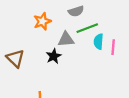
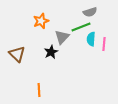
gray semicircle: (76, 11) -> (90, 12), moved
gray triangle: (66, 39) -> (62, 37), turned -42

